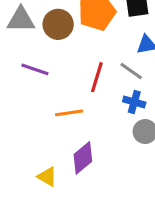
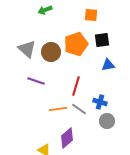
gray triangle: (21, 20) -> (27, 49), turned 42
gray line: (131, 71) -> (79, 109), moved

